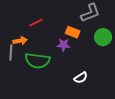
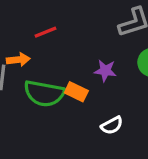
orange rectangle: (73, 32) -> (76, 92), moved
purple star: (63, 45) -> (105, 71), moved

